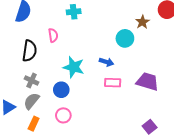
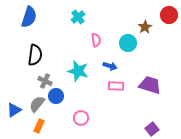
cyan cross: (74, 12) -> (78, 17), turned -32
pink semicircle: (53, 35) -> (96, 40), moved
gray cross: (32, 81) -> (45, 81), moved
blue circle: (61, 90) -> (56, 96), moved
pink circle: (63, 115) -> (81, 118), moved

